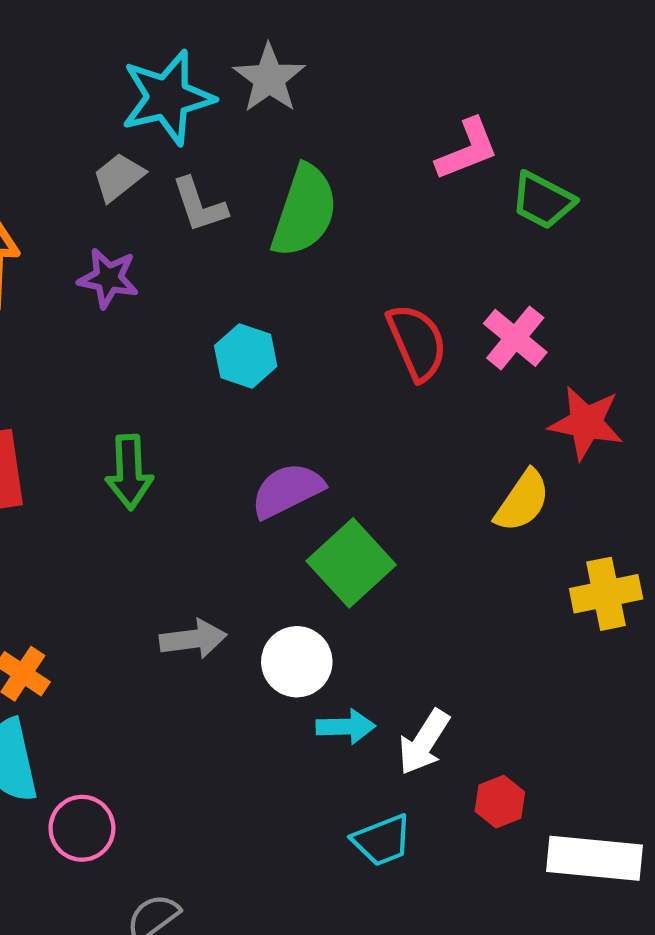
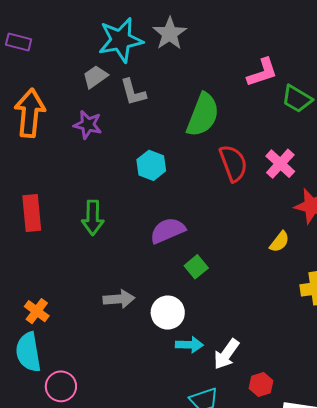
green semicircle: (304, 211) -> (203, 115), moved
yellow semicircle: (522, 501) -> (279, 242), size x0.7
green square: (351, 563) -> (196, 267), size x0.6

